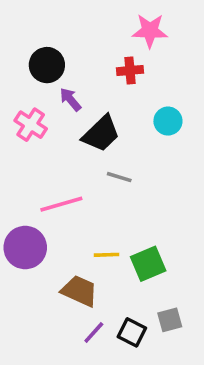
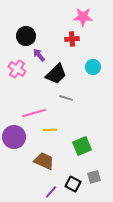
yellow line: (107, 255) -> (50, 130), moved
purple line: (94, 332) -> (51, 192), moved

